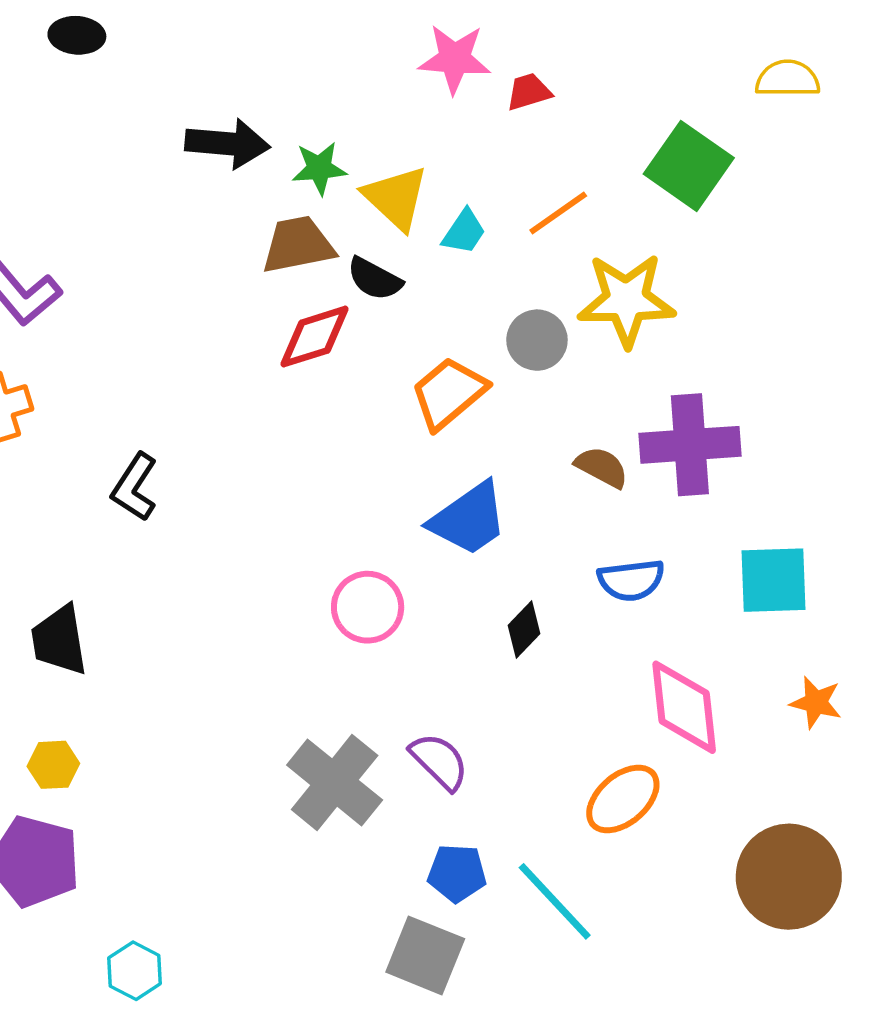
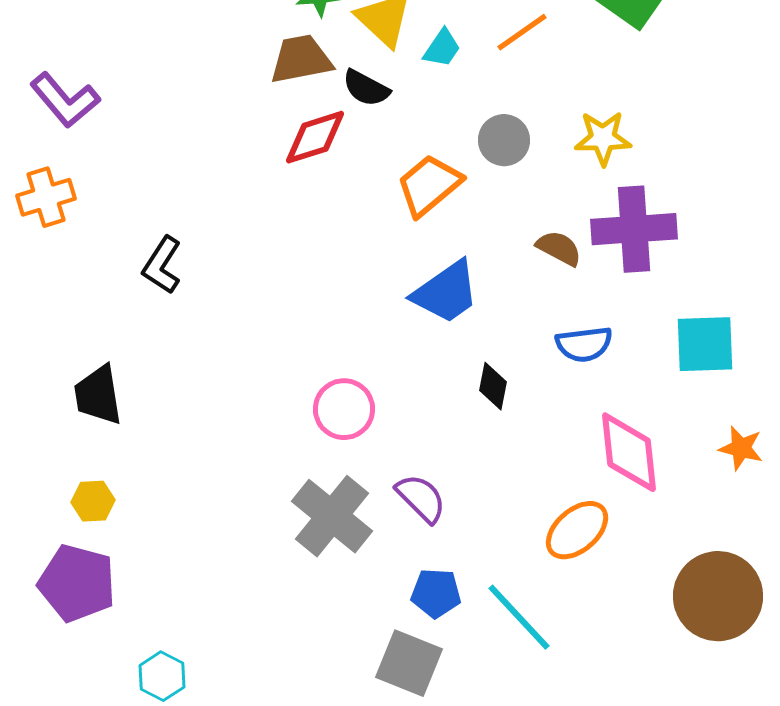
yellow star: (626, 300) -> (603, 138), moved, size x0.7
pink circle: (368, 607) -> (344, 409), moved
black diamond: (524, 630) -> (493, 386), turned -33

